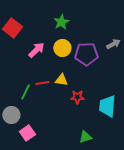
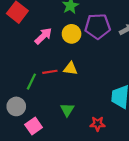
purple pentagon: (86, 54) -> (98, 26), moved
red star: (77, 97) -> (98, 124), moved
green triangle: (85, 137) -> (67, 110), moved, turned -40

